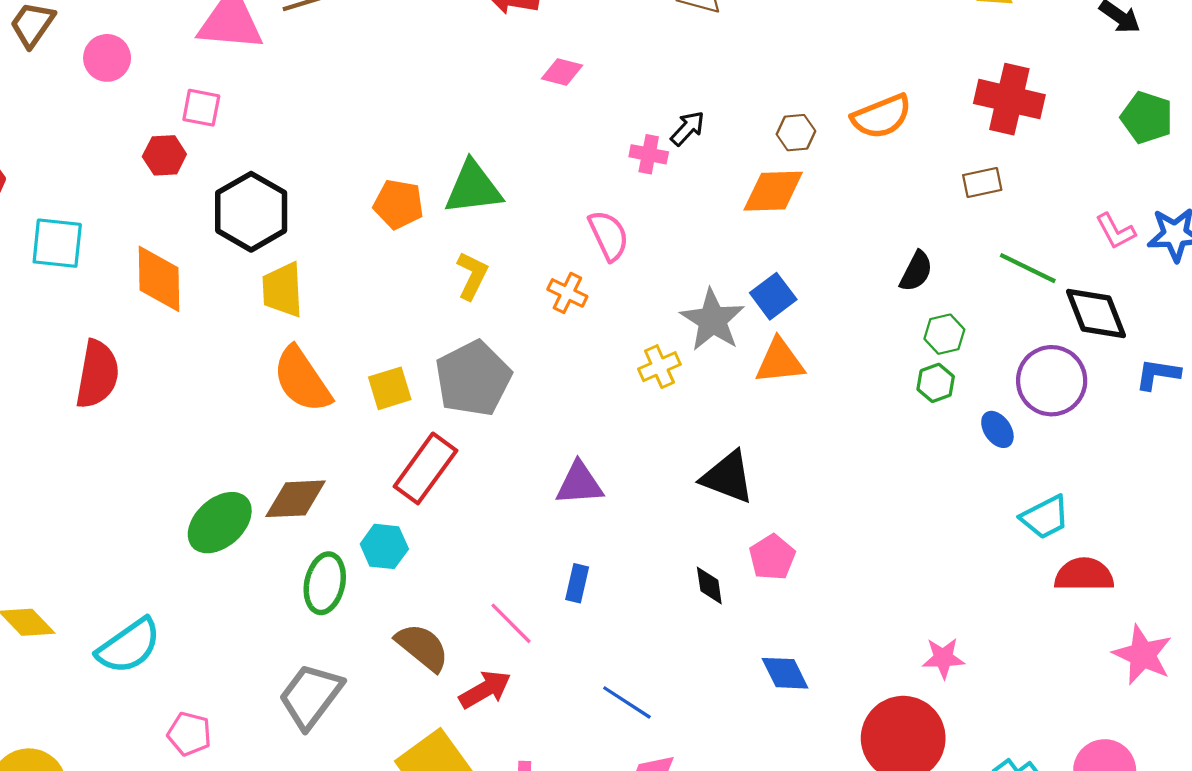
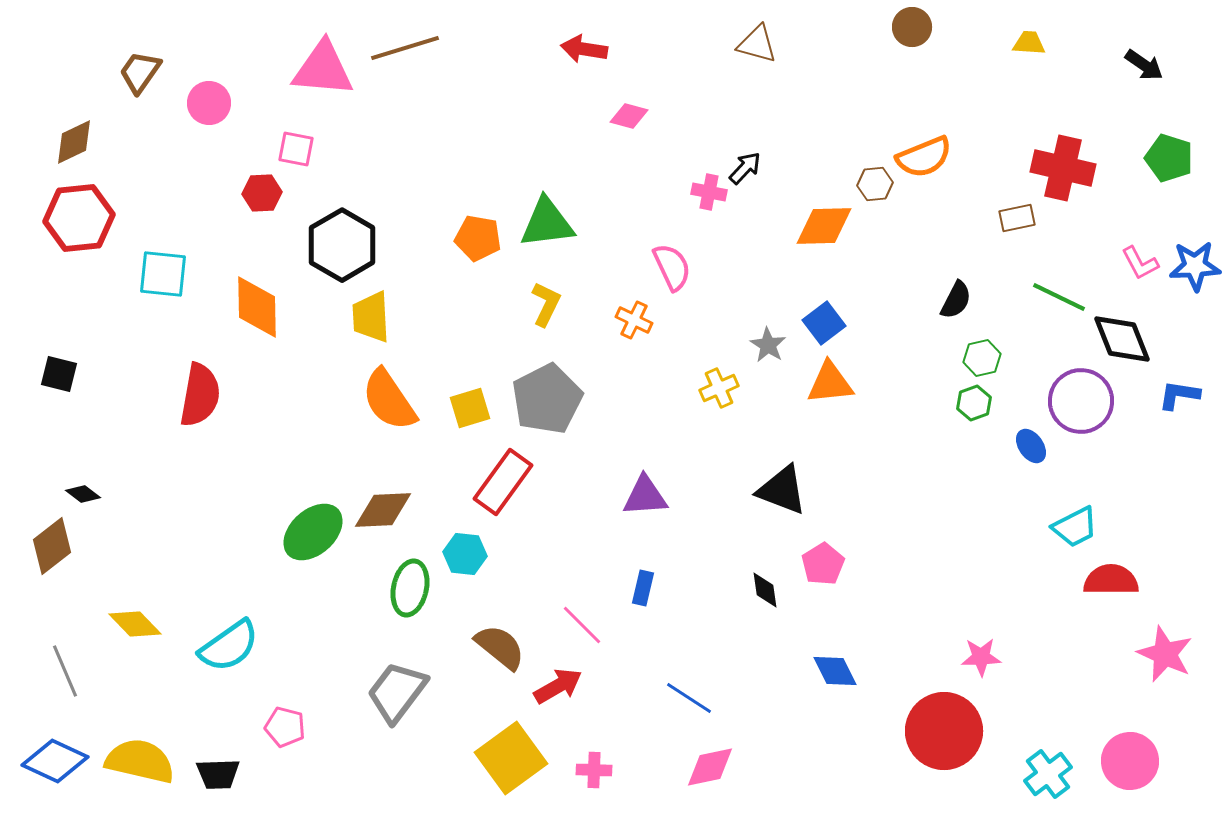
red cross: (1009, 99) -> (1063, 168), moved
brown hexagon: (796, 133) -> (875, 184), moved
gray star: (713, 320) -> (768, 345), size x0.6

